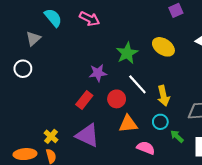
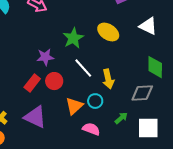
red circle: (117, 99) -> (54, 81), moved
cyan circle: (160, 122) -> (95, 101), moved
orange triangle: (128, 124) -> (74, 106), turned -36
green arrow: (177, 136) -> (121, 118), turned 96

